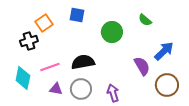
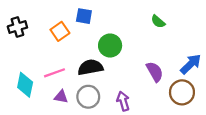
orange square: (44, 23) -> (60, 31), moved
green circle: (112, 32) -> (110, 46), moved
black cross: (29, 41) -> (17, 27), moved
blue arrow: (164, 51) -> (191, 64), moved

